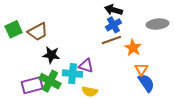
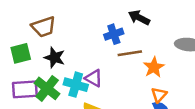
blue cross: (113, 25) -> (114, 34), moved
green square: (14, 29) -> (21, 53), moved

